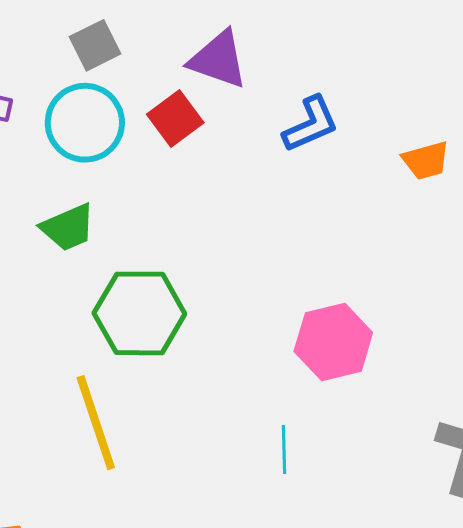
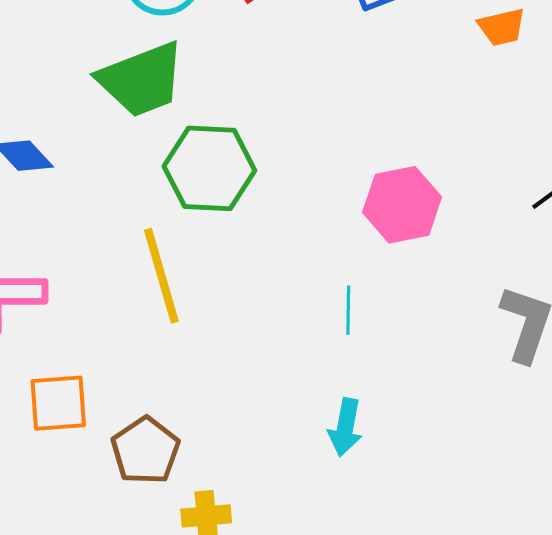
green trapezoid: (68, 227) -> (142, 80), size x1.6

